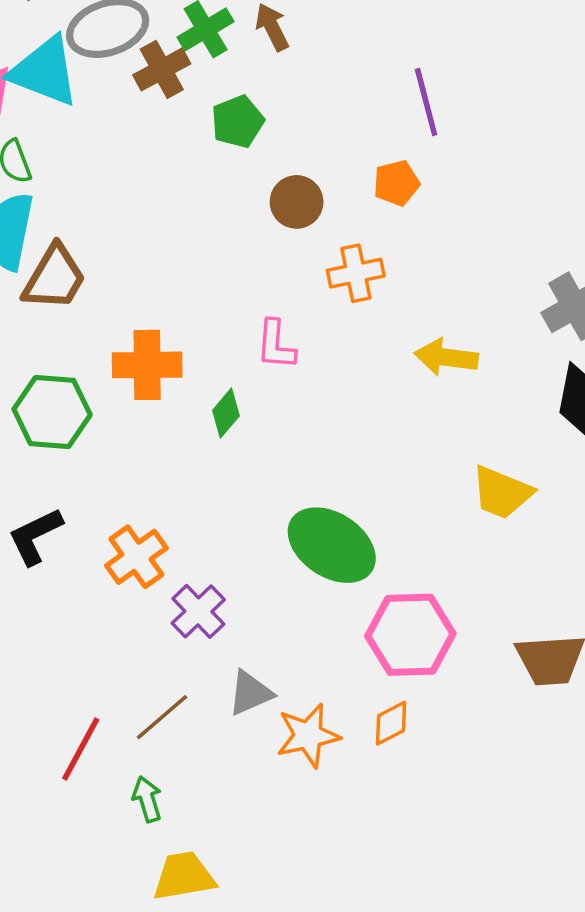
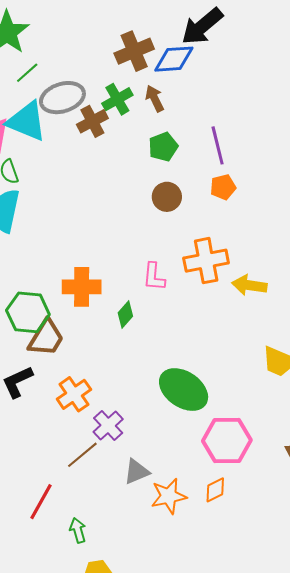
purple line: (426, 102) -> (218, 145), moved
green pentagon: (238, 122) -> (163, 147), moved
orange cross: (356, 273) -> (206, 261), moved, size x1.4
brown trapezoid: (54, 278) -> (46, 338), moved
brown line: (162, 717) -> (82, 455), moved

